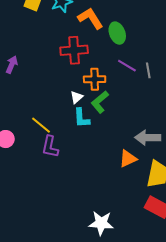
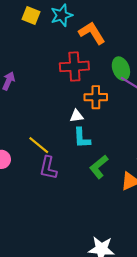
green ellipse: (117, 33) -> (121, 69), moved
white triangle: (77, 97) -> (77, 116), turned 32
green L-shape: (100, 102) -> (99, 167), moved

